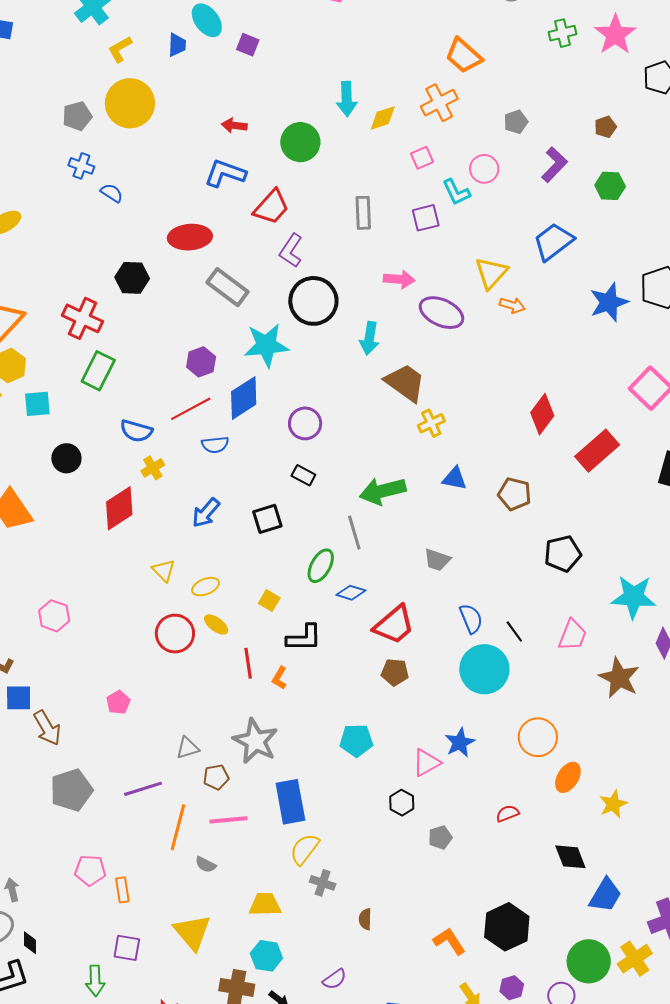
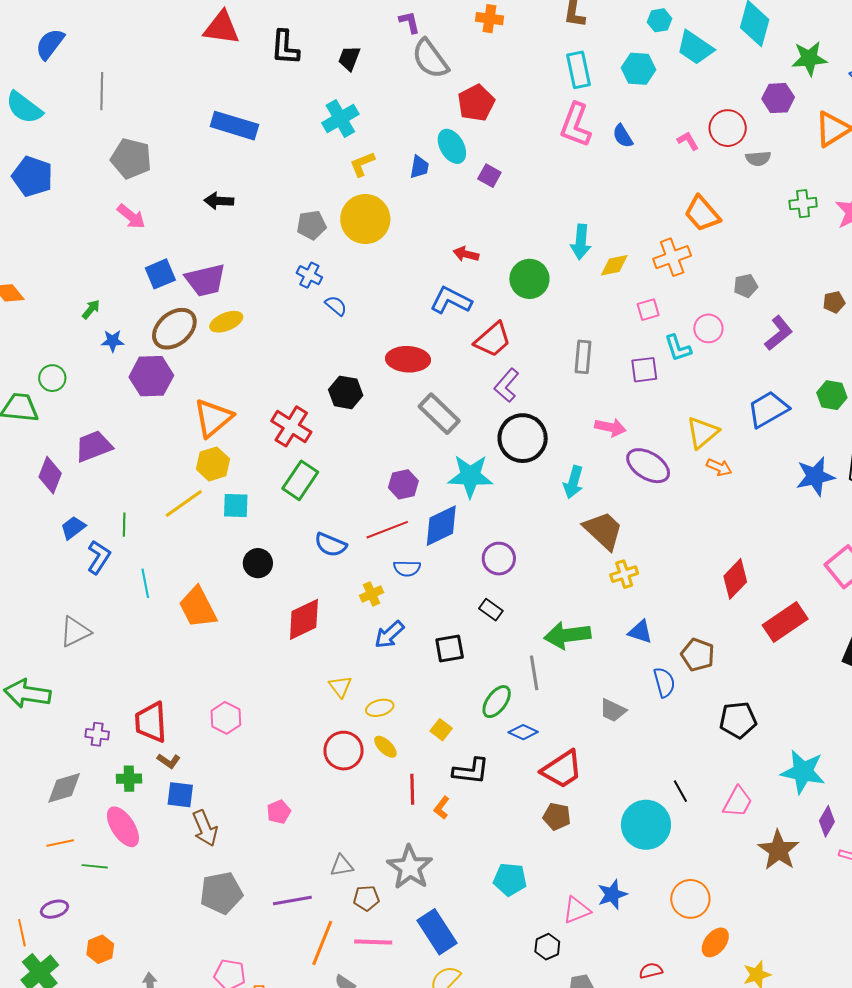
green hexagon: (610, 186) -> (832, 395), moved
yellow cross: (153, 468) -> (371, 594), moved
blue semicircle: (471, 619) -> (664, 682), moved
blue rectangle: (290, 802) -> (437, 932), turned -30

